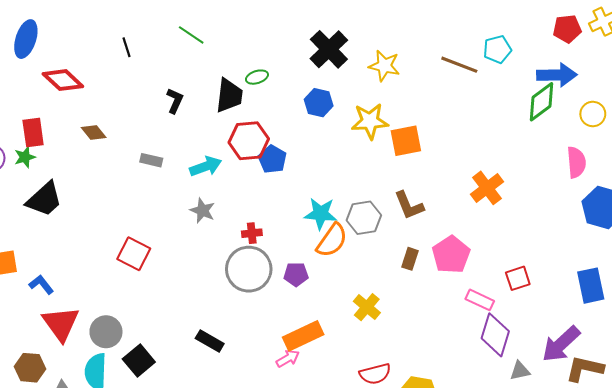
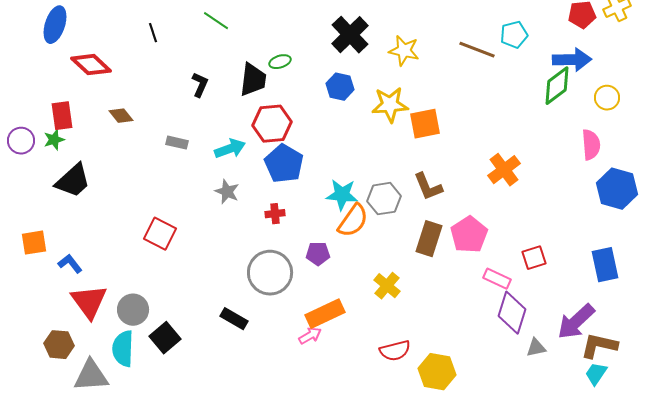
blue pentagon: (272, 159) -> (284, 164), moved, size x1.4
brown rectangle: (410, 259) -> (429, 239), size x1.6
gray circle: (249, 269) -> (270, 273), moved

